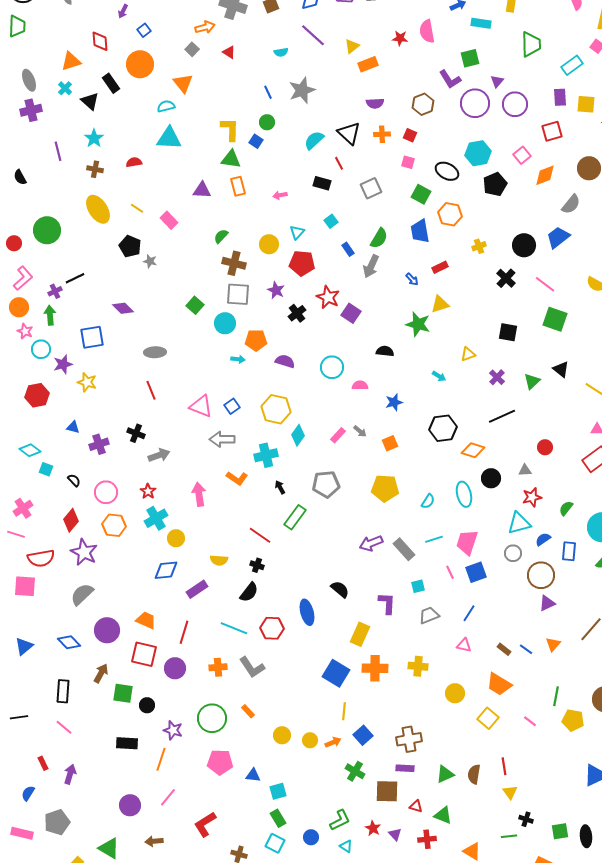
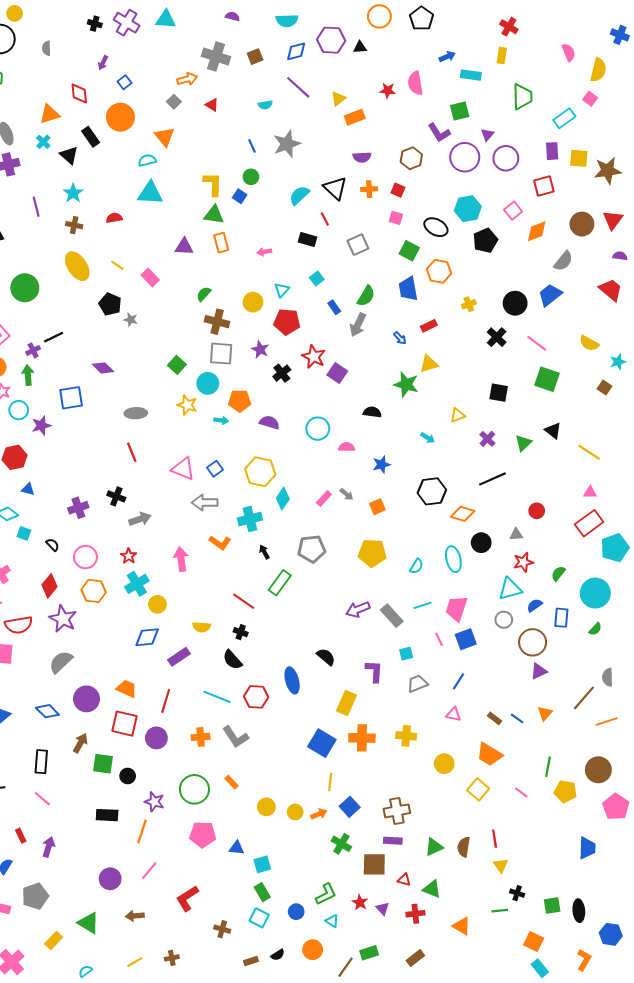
yellow star: (87, 382) -> (187, 405), moved
blue triangle: (73, 427) -> (28, 489), moved
black semicircle: (249, 592) -> (232, 660), turned 100

